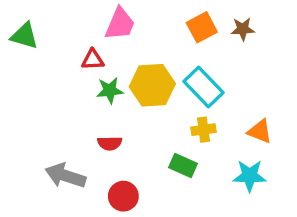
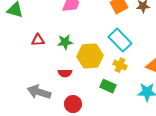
red triangle: (93, 60) -> (38, 40), moved
yellow hexagon: (152, 85) -> (90, 56), moved
yellow cross: (204, 130) -> (120, 65), turned 32

